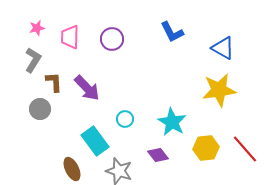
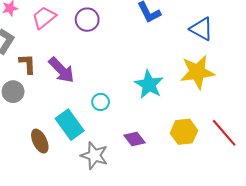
pink trapezoid: (70, 37) -> (44, 18), turned 50
cyan star: (172, 122) -> (149, 84), moved
brown ellipse: (72, 169) -> (40, 141), moved

